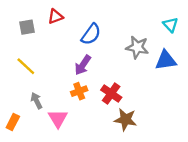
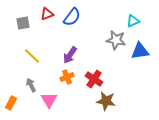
cyan triangle: (170, 25) -> (133, 21), moved, turned 48
blue semicircle: (91, 34) -> (72, 17), moved
yellow line: (26, 66) -> (32, 56), moved

